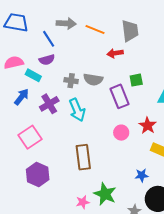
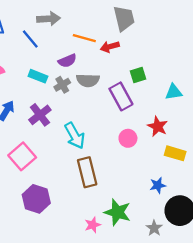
orange line: (95, 29) -> (84, 38), moved
purple semicircle: (47, 60) -> (67, 61), moved
cyan rectangle: (33, 75) -> (38, 76), moved
gray cross: (71, 81) -> (62, 85), turned -32
cyan arrow: (77, 110) -> (75, 136), moved

